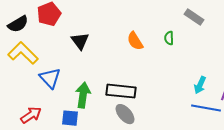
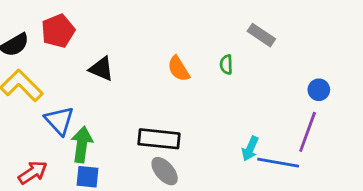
black triangle: (80, 41) -> (101, 69), turned -30
cyan arrow: (200, 85) -> (250, 149), moved
green arrow: (83, 95) -> (82, 144), moved

